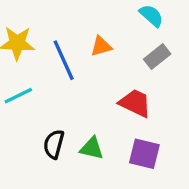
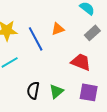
green triangle: (92, 148) -> (56, 91), turned -49

